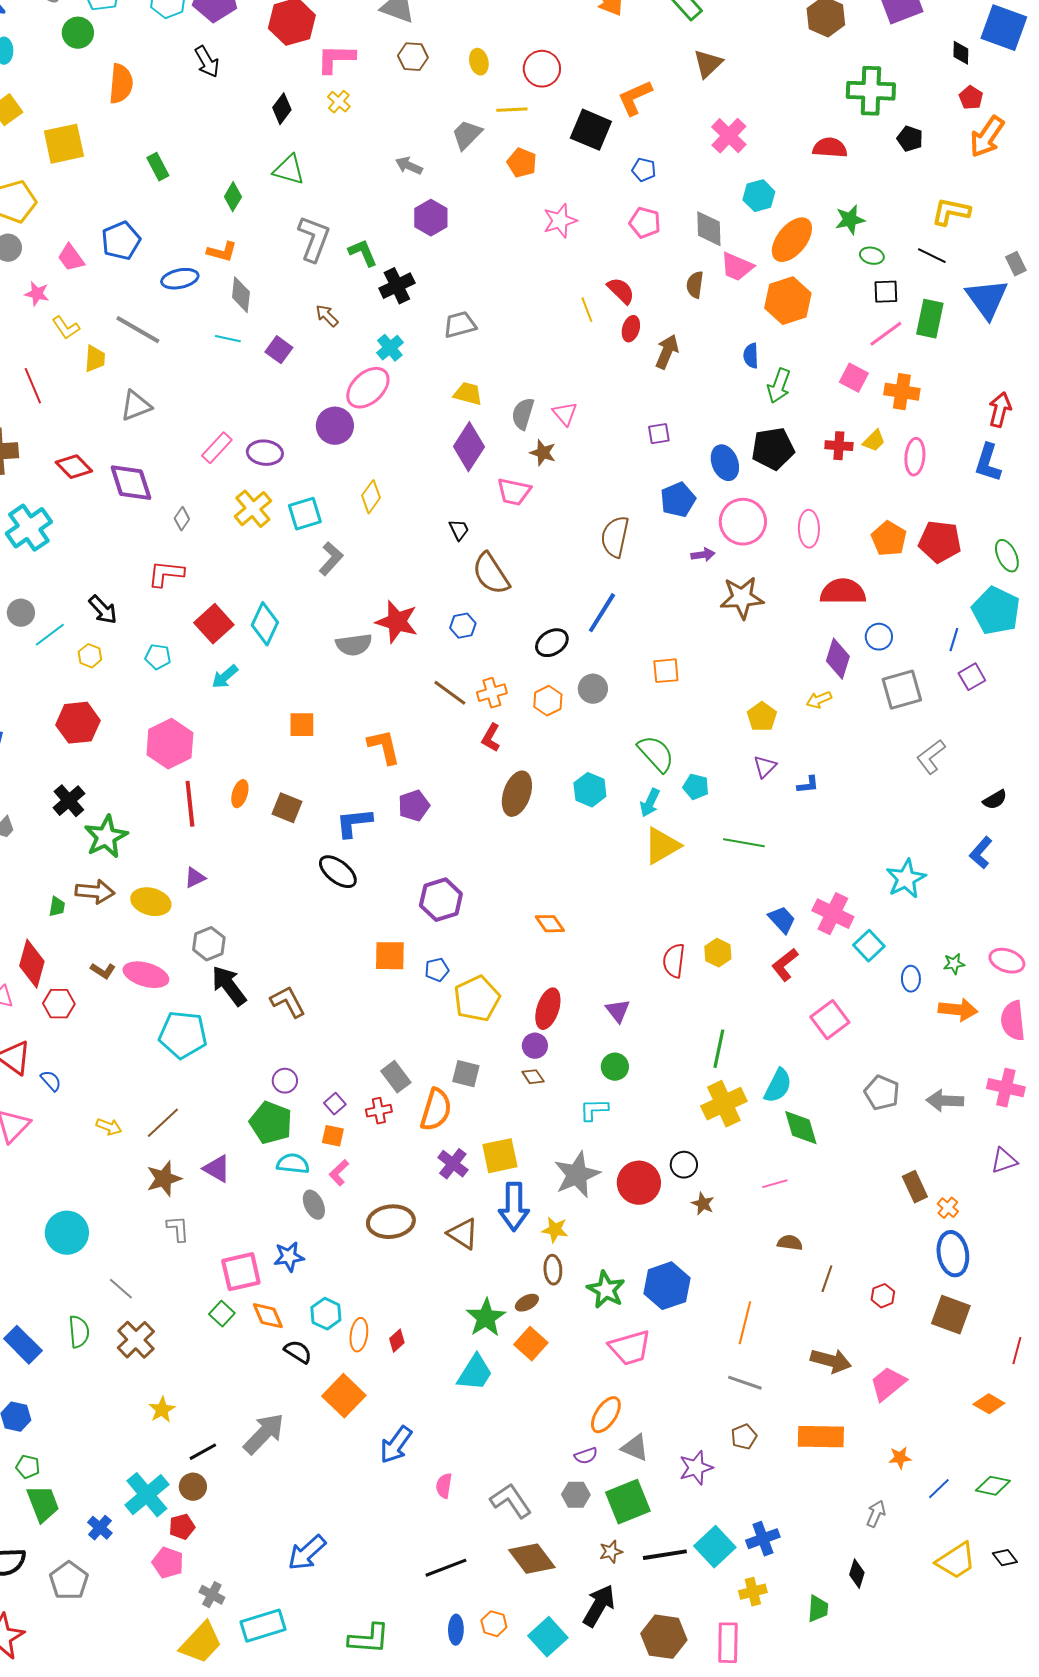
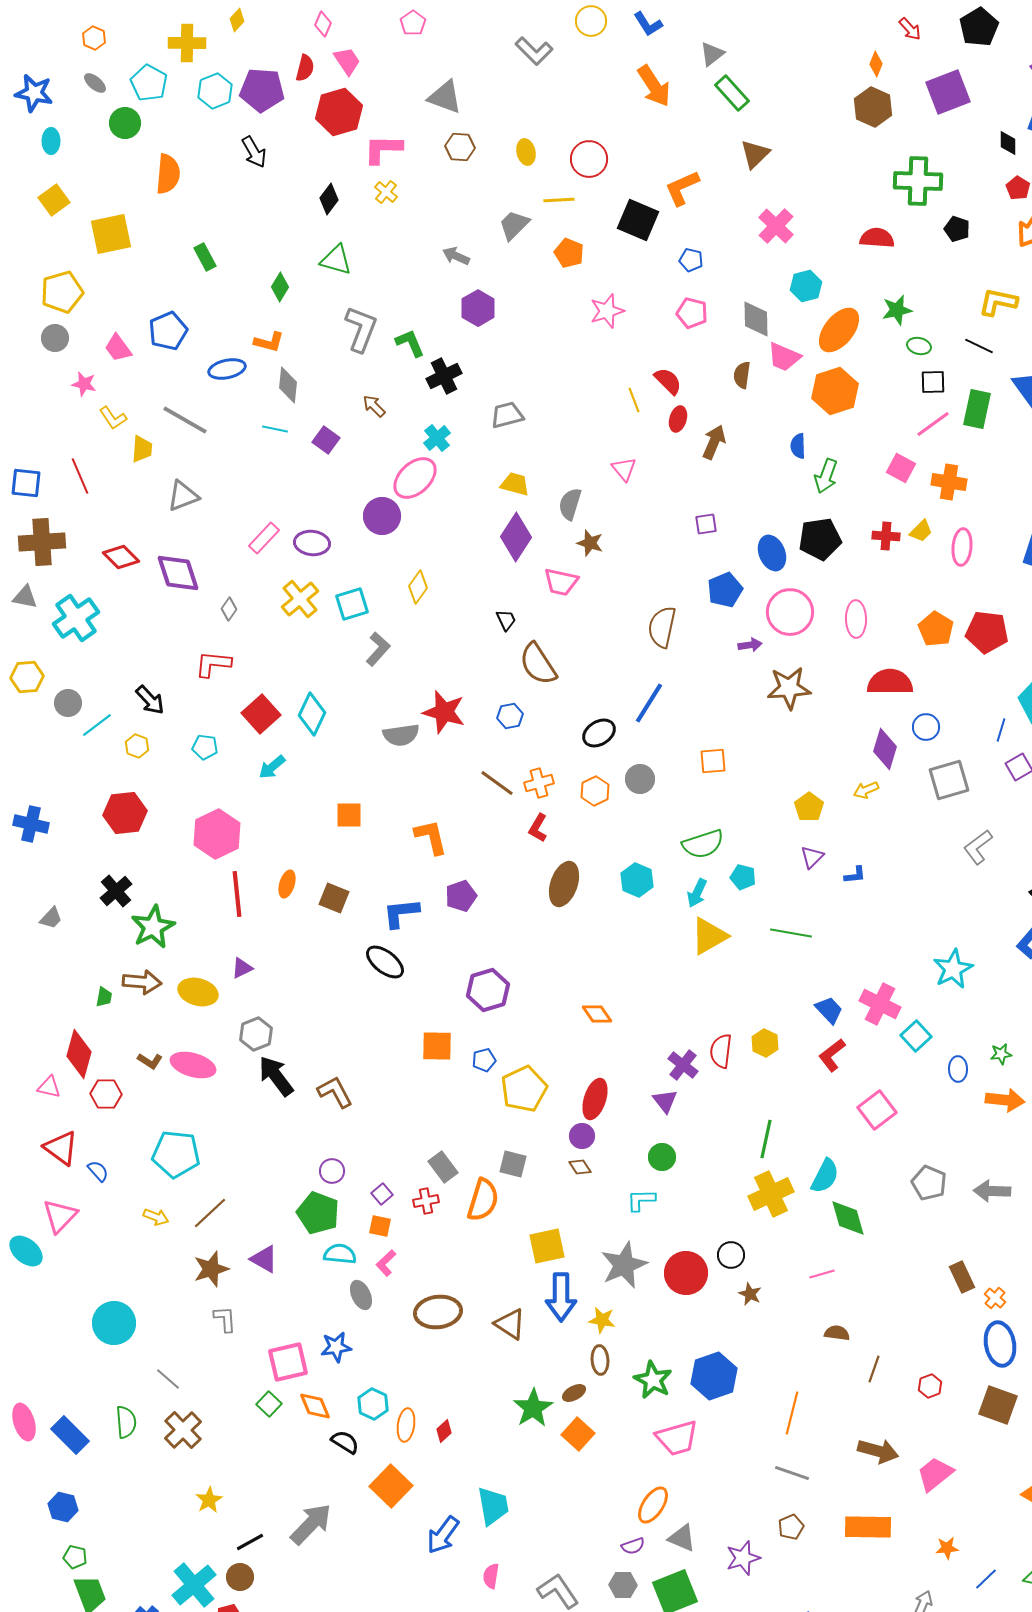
pink triangle: (565, 414) -> (624, 469), moved
green semicircle: (656, 754) -> (703, 844), turned 114
cyan pentagon: (183, 1035) -> (176, 1154), moved
purple cross: (453, 1164) -> (683, 1065), moved
cyan trapezoid: (475, 1373) -> (493, 1506), moved, turned -42

